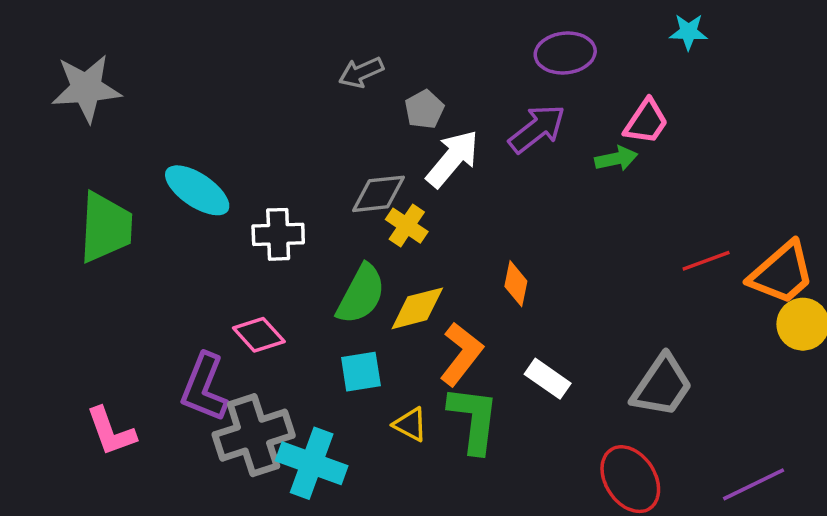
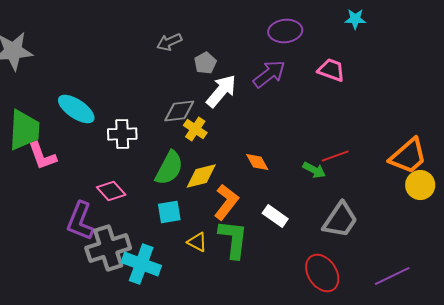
pink trapezoid: (646, 122) -> (331, 70), turned -104
green arrow: (616, 159) -> (314, 170), moved, turned 40
red line: (706, 261) -> (335, 156), moved
orange diamond: (516, 284) -> (257, 162), turned -40
pink L-shape: (111, 432) -> (42, 156), moved

